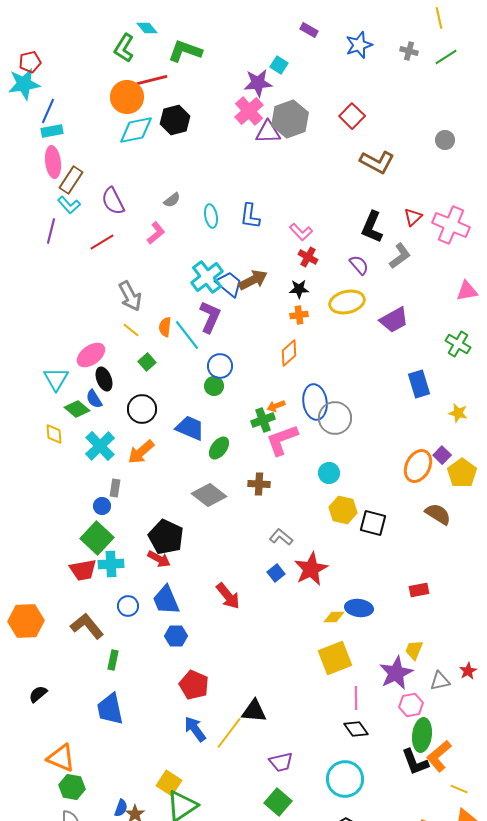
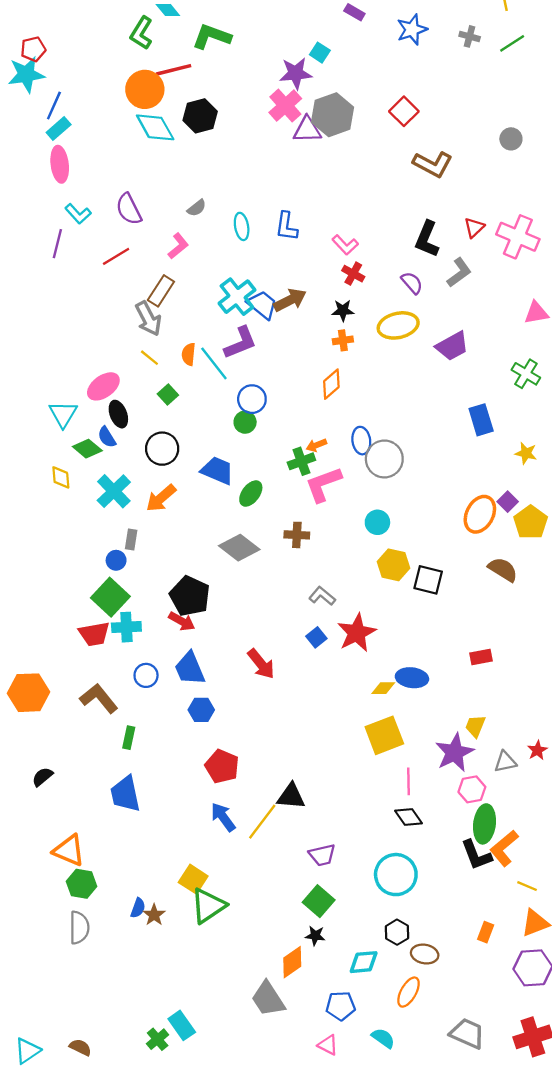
cyan diamond: (136, 130) -> (155, 127), turned 72
cyan rectangle: (52, 131) -> (59, 129), turned -30
brown rectangle: (71, 180) -> (161, 291), moved
purple L-shape: (210, 317) -> (240, 343), turned 44
blue ellipse: (315, 402) -> (361, 441), size x0.7

